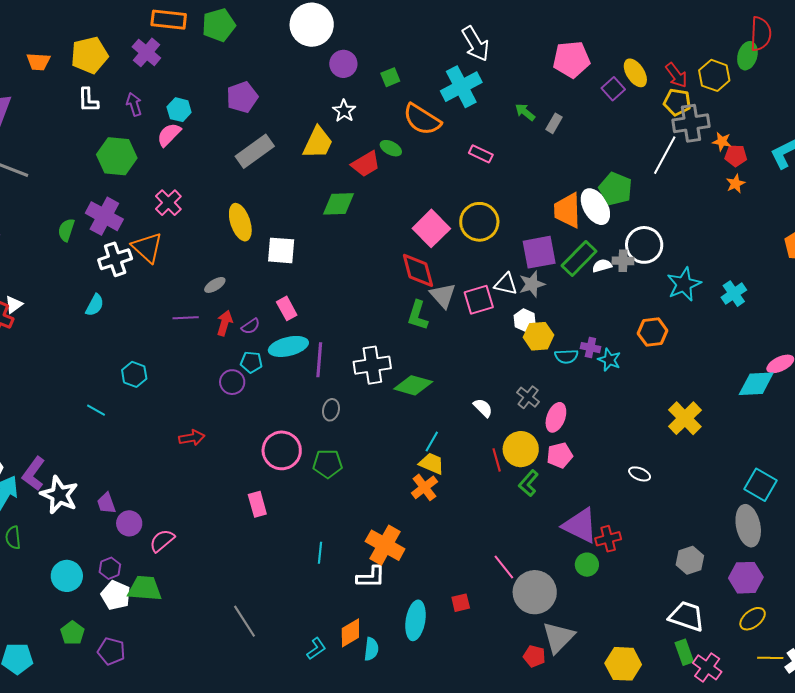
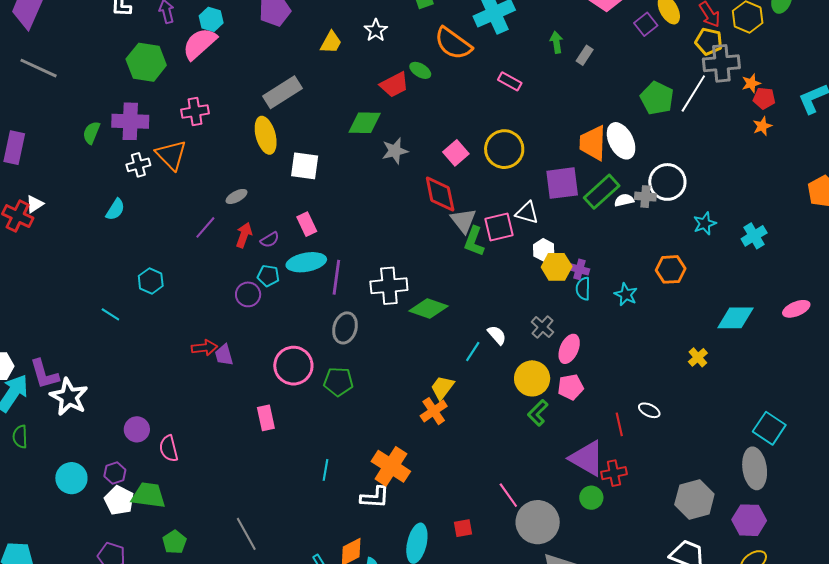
green arrow: (525, 112) -> (556, 42), turned 40
pink semicircle: (169, 135) -> (200, 44), size x1.4
orange star: (722, 141) -> (751, 83), turned -30
yellow trapezoid: (318, 143) -> (331, 42), moved, size x0.7
gray rectangle: (255, 151) -> (283, 92), moved
green pentagon: (616, 189) -> (657, 98), moved
pink cross: (168, 203) -> (195, 112), turned 32
purple cross: (104, 216) -> (130, 121), turned -30
pink square: (431, 228) -> (456, 153), size x0.7
white cross: (115, 259) -> (138, 165), size x0.7
gray star: (532, 284) -> (395, 151), moved
cyan star: (684, 284) -> (705, 224), size x0.7
green L-shape: (418, 315) -> (474, 241), moved
purple line: (186, 318) -> (205, 227), turned -50
purple cross: (590, 348) -> (579, 269), moved
cyan semicircle: (566, 356) -> (583, 289), turned 90
cyan diamond: (756, 384) -> (736, 318), moved
gray ellipse: (331, 410) -> (345, 328), size x1.4
yellow cross: (685, 418) -> (698, 357), size x0.6
cyan line: (432, 441) -> (473, 351), moved
red line: (497, 460) -> (619, 424), moved
yellow trapezoid: (432, 463) -> (442, 388), turned -80
purple L-shape: (34, 474) -> (44, 374), turned -56
purple trapezoid: (106, 503) -> (224, 355), moved
pink semicircle: (162, 541) -> (169, 449), turned -68
gray hexagon: (690, 560) -> (694, 499), size x1.4
green pentagon: (72, 633) -> (174, 542), moved

